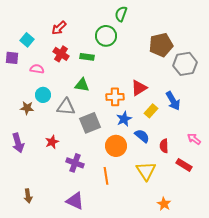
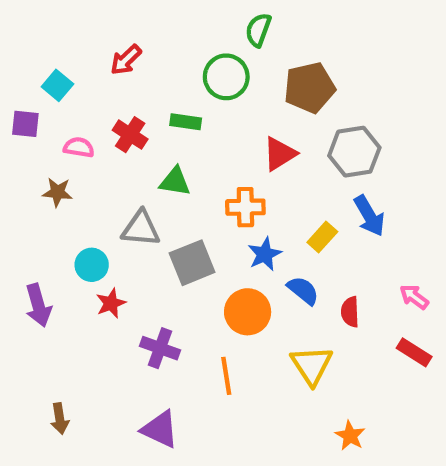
brown pentagon: (161, 45) -> (309, 88), moved
red cross: (61, 54) -> (130, 135), moved
gray hexagon: (185, 64) -> (354, 152), moved
red triangle: (139, 88) -> (280, 154), moved
cyan circle: (43, 95) -> (92, 265), moved
brown star: (27, 108) -> (57, 192), moved
red rectangle: (184, 165) -> (414, 352), moved

